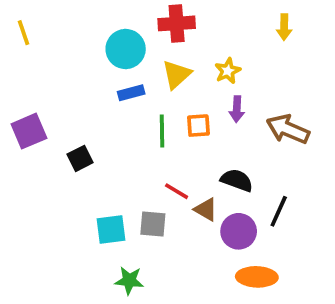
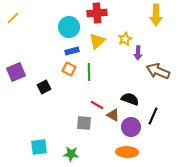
yellow arrow: (284, 27) -> (156, 15), size x1.5
yellow line: (23, 33) -> (13, 18), turned 64
purple arrow: (237, 109) -> (138, 53), moved
orange square: (198, 126) -> (69, 69), moved, turned 32
cyan square: (111, 229) -> (39, 147), moved
orange ellipse: (257, 277) -> (127, 152), moved

